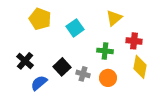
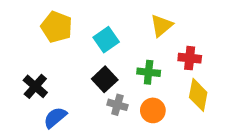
black square: (62, 67) -> (105, 79), moved

